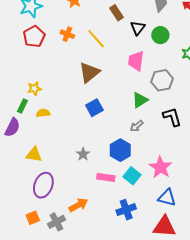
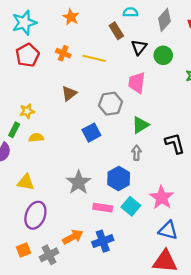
yellow line: (96, 39) -> (94, 58), turned -35
brown triangle: (89, 72) -> (69, 93), moved, size x0.7
gray hexagon: (162, 80) -> (111, 104), moved
gray arrow: (137, 126) -> (136, 153), turned 128
gray star: (83, 154) -> (79, 182), size x1.6
blue cross: (126, 210) -> (103, 241), moved

